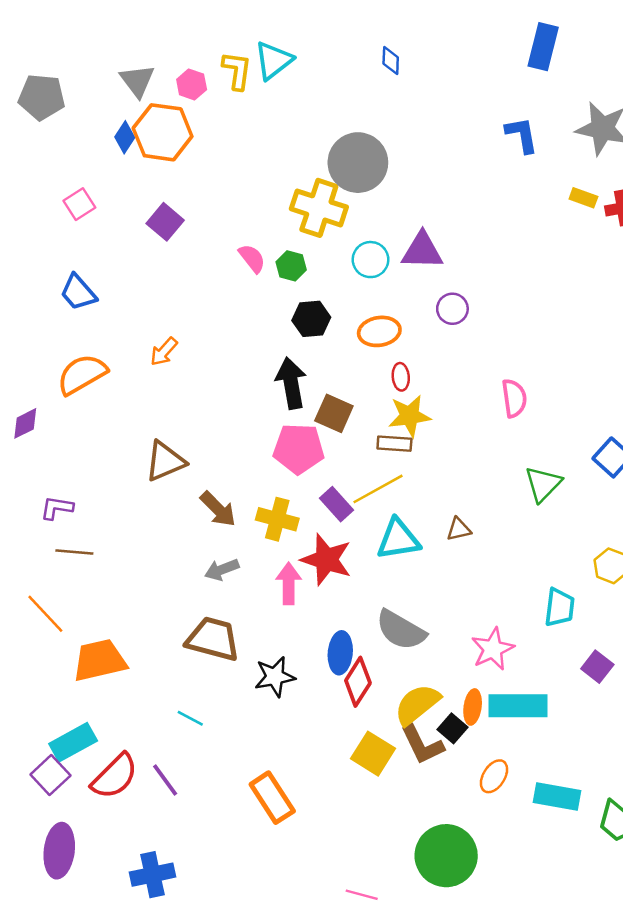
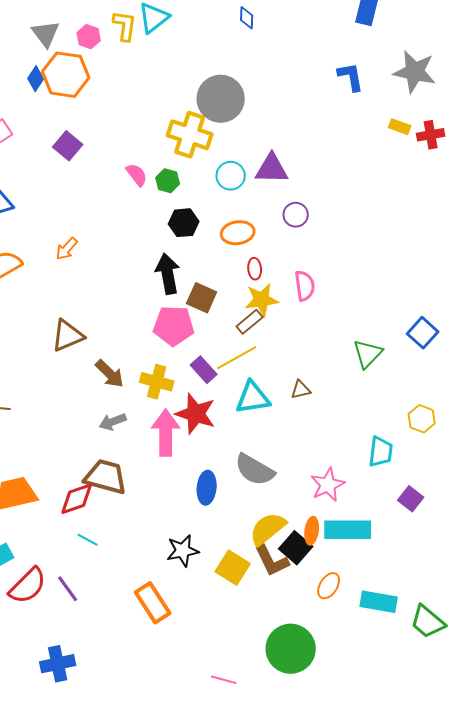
pink semicircle: (514, 398) -> (305, 286), moved
brown rectangle: (394, 444) -> (250, 322), turned -44
pink arrow: (289, 583) -> (166, 433), size x1.4
black star: (275, 677) -> (183, 551), moved
red diamond: (358, 682) -> (77, 499), moved, turned 39
black square: (452, 728) -> (296, 548), size x1.4

